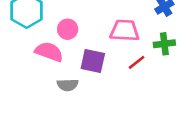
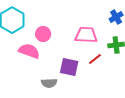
purple square: (93, 61) -> (69, 67), moved
gray semicircle: (68, 85) -> (49, 83), moved

